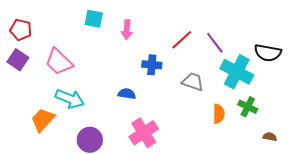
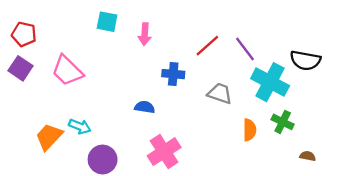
cyan arrow: (70, 99) -> (80, 126), moved, size x0.7

